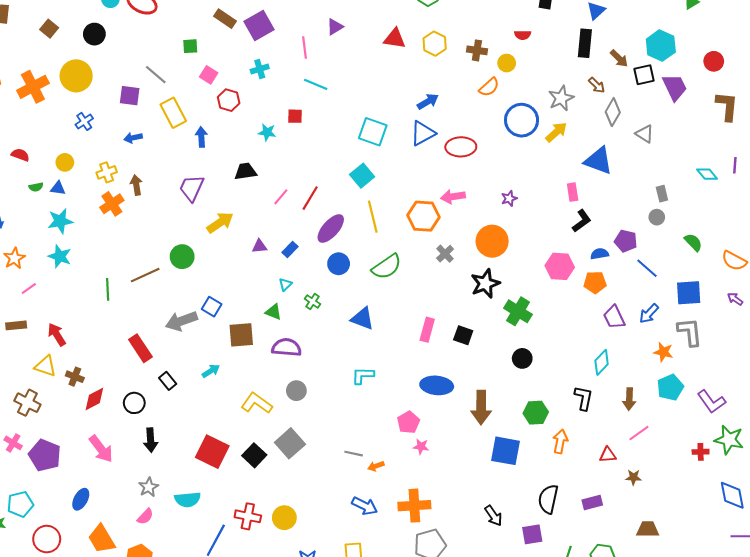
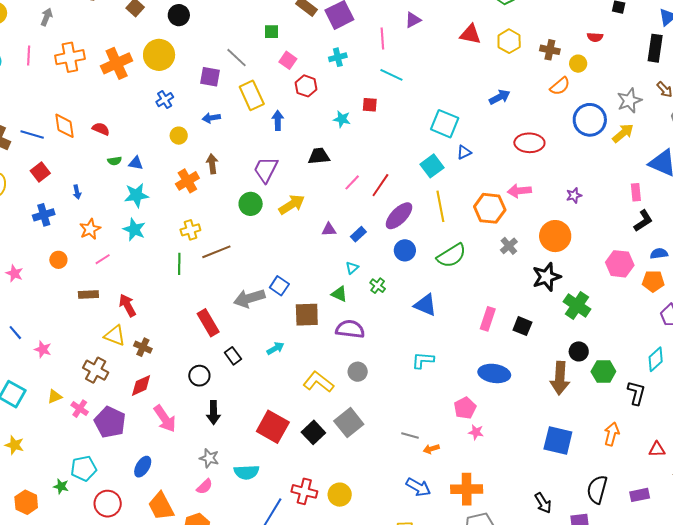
blue triangle: (423, 133) -> (464, 152), moved, size x0.6
yellow circle: (65, 162) -> (179, 136), moved
yellow cross: (107, 172) -> (190, 230), moved
green circle: (182, 257) -> (251, 204), moved
red diamond: (94, 399) -> (141, 385), moved
brown arrow: (481, 407) -> (560, 378), moved
green hexagon: (536, 413) -> (603, 372), moved
gray star: (149, 487) -> (209, 458), turned -30

